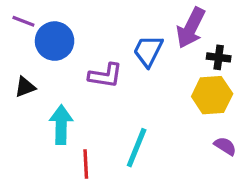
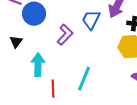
purple L-shape: (105, 75) -> (65, 35), turned -55
black triangle: (25, 87) -> (16, 42), turned -32

